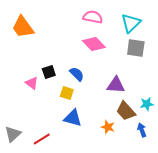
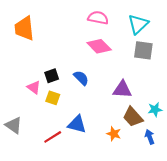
orange trapezoid: (23, 27) -> (24, 28), turned 30
yellow square: (67, 93) -> (53, 98), moved
gray triangle: (13, 134) -> (14, 125), moved, turned -42
red line: (42, 139) -> (53, 137), moved

